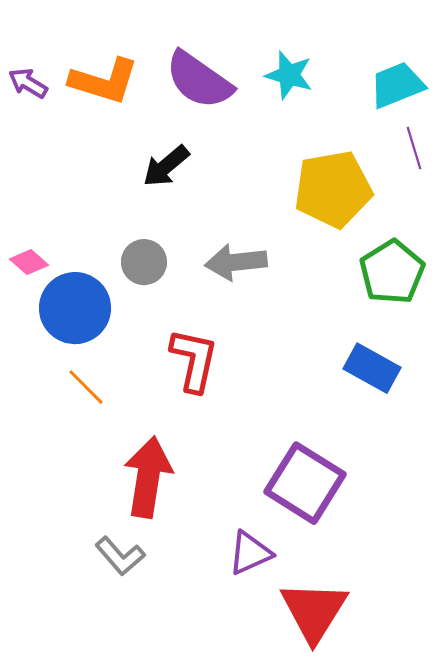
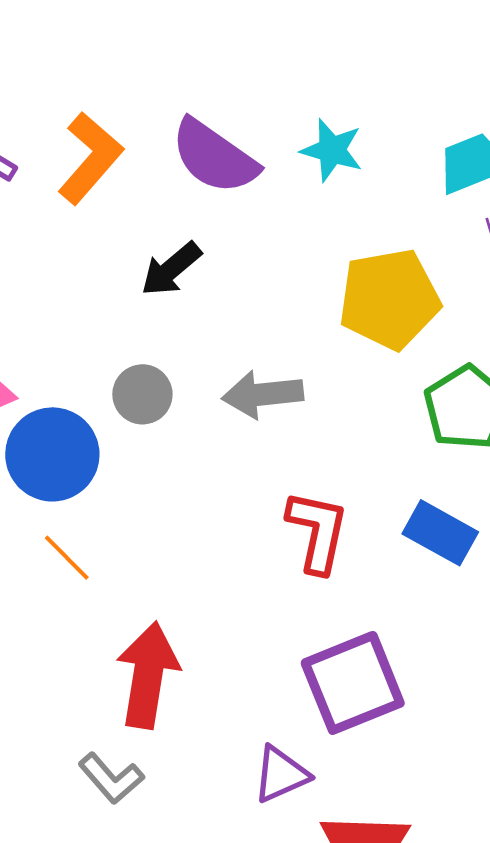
orange L-shape: (104, 81) -> (90, 158), turned -66
red L-shape: (194, 360) -> (317, 531), moved
purple square: (305, 483) -> (353, 683), turned 36

